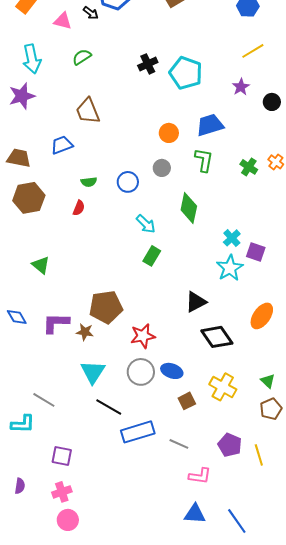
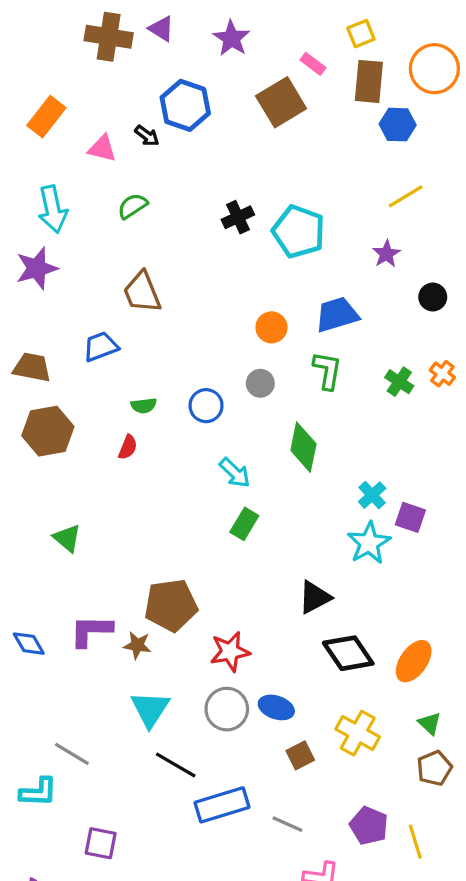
black circle: (272, 102) -> (433, 297), moved
orange ellipse: (262, 316) -> (414, 661), moved
blue diamond: (17, 317) -> (29, 644), moved

